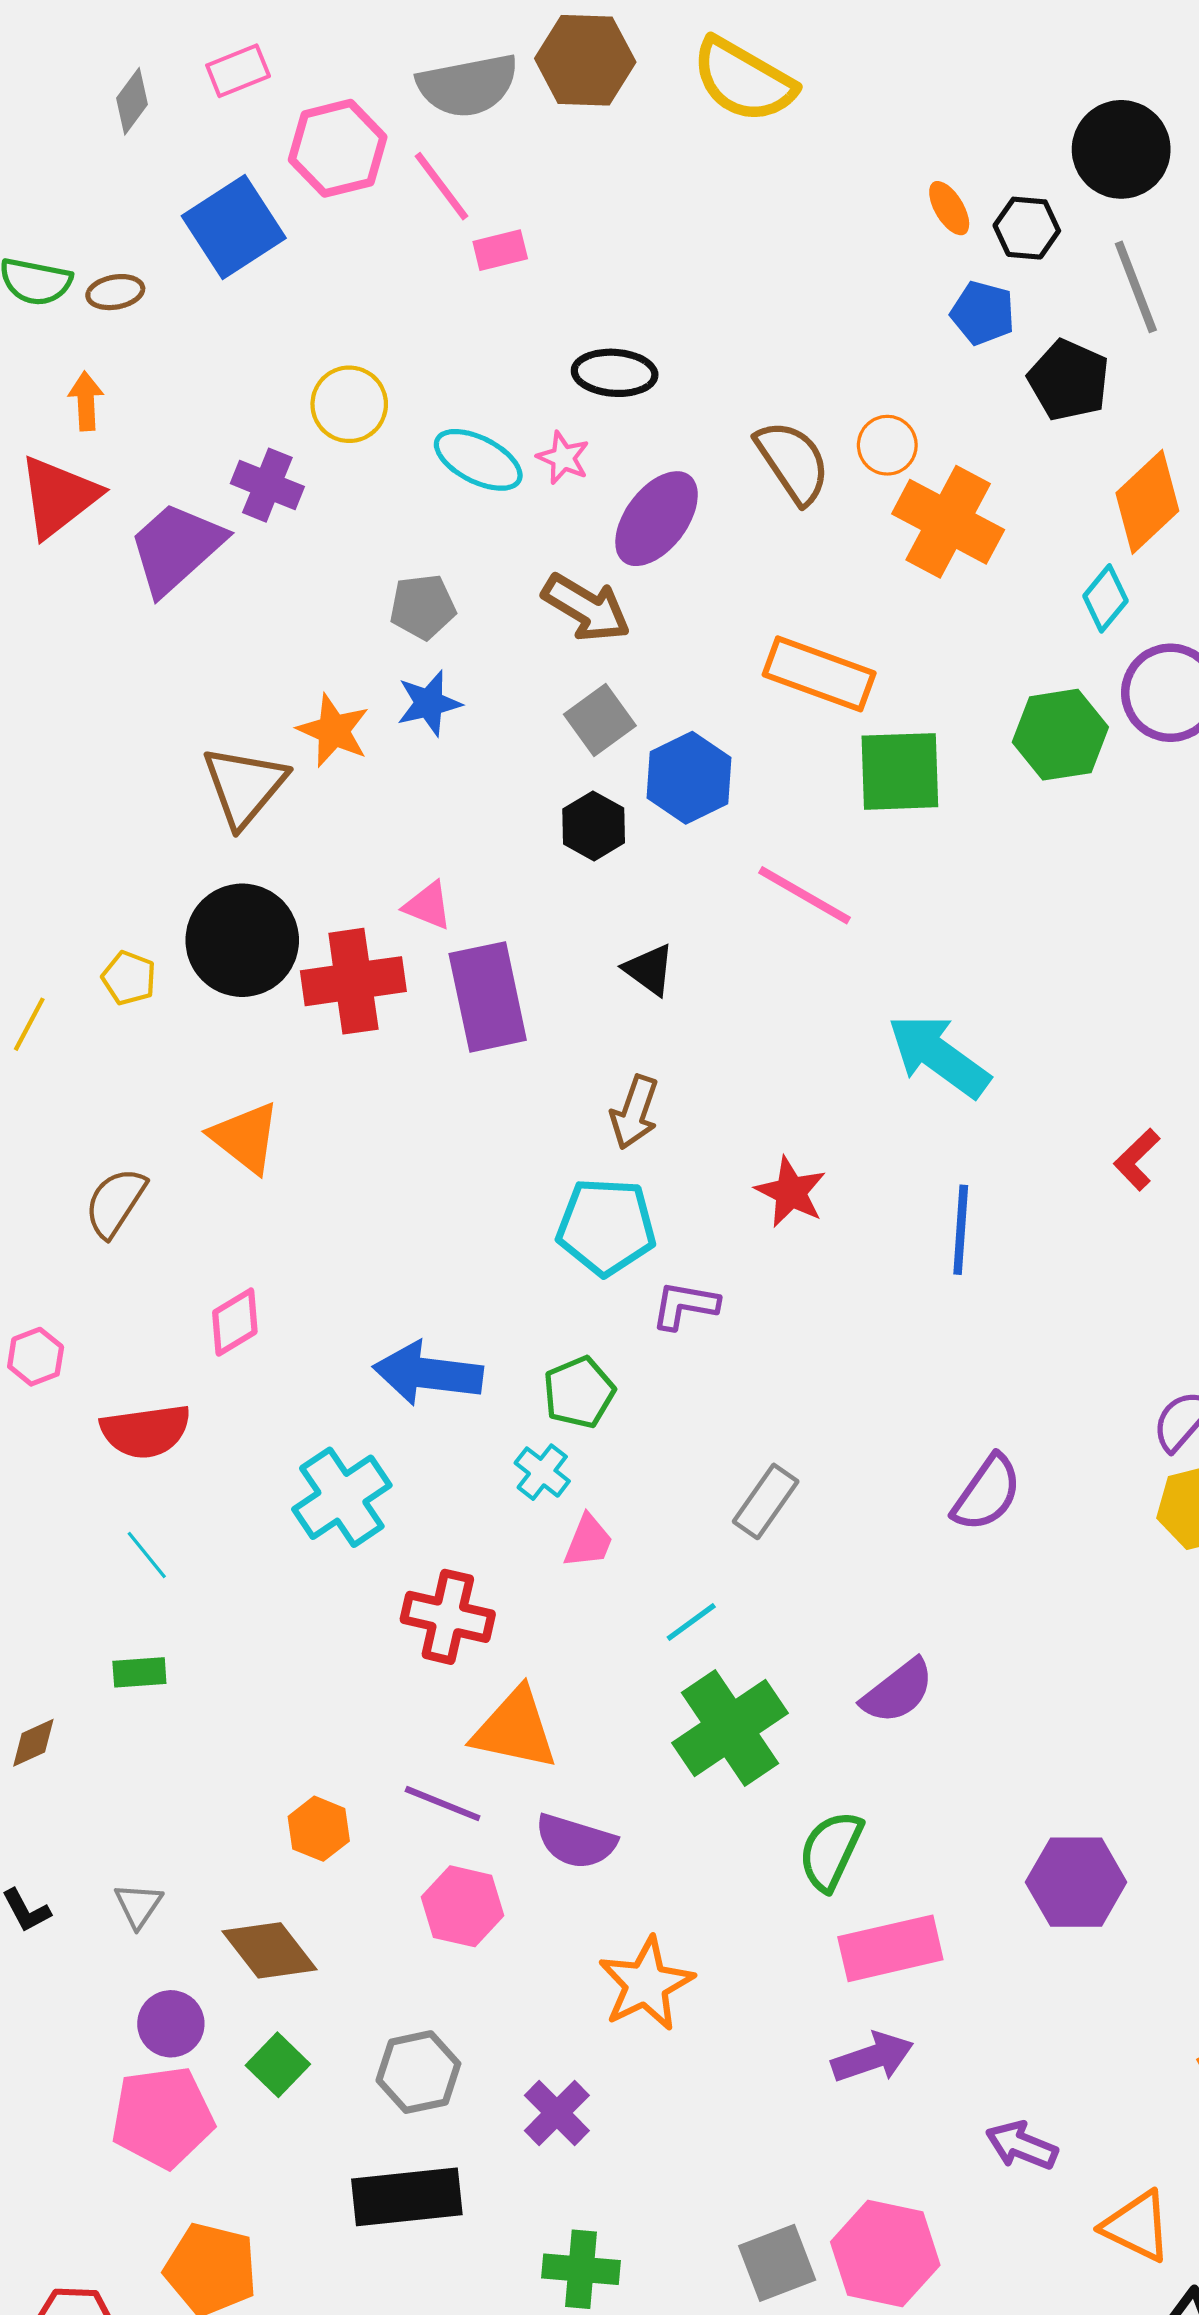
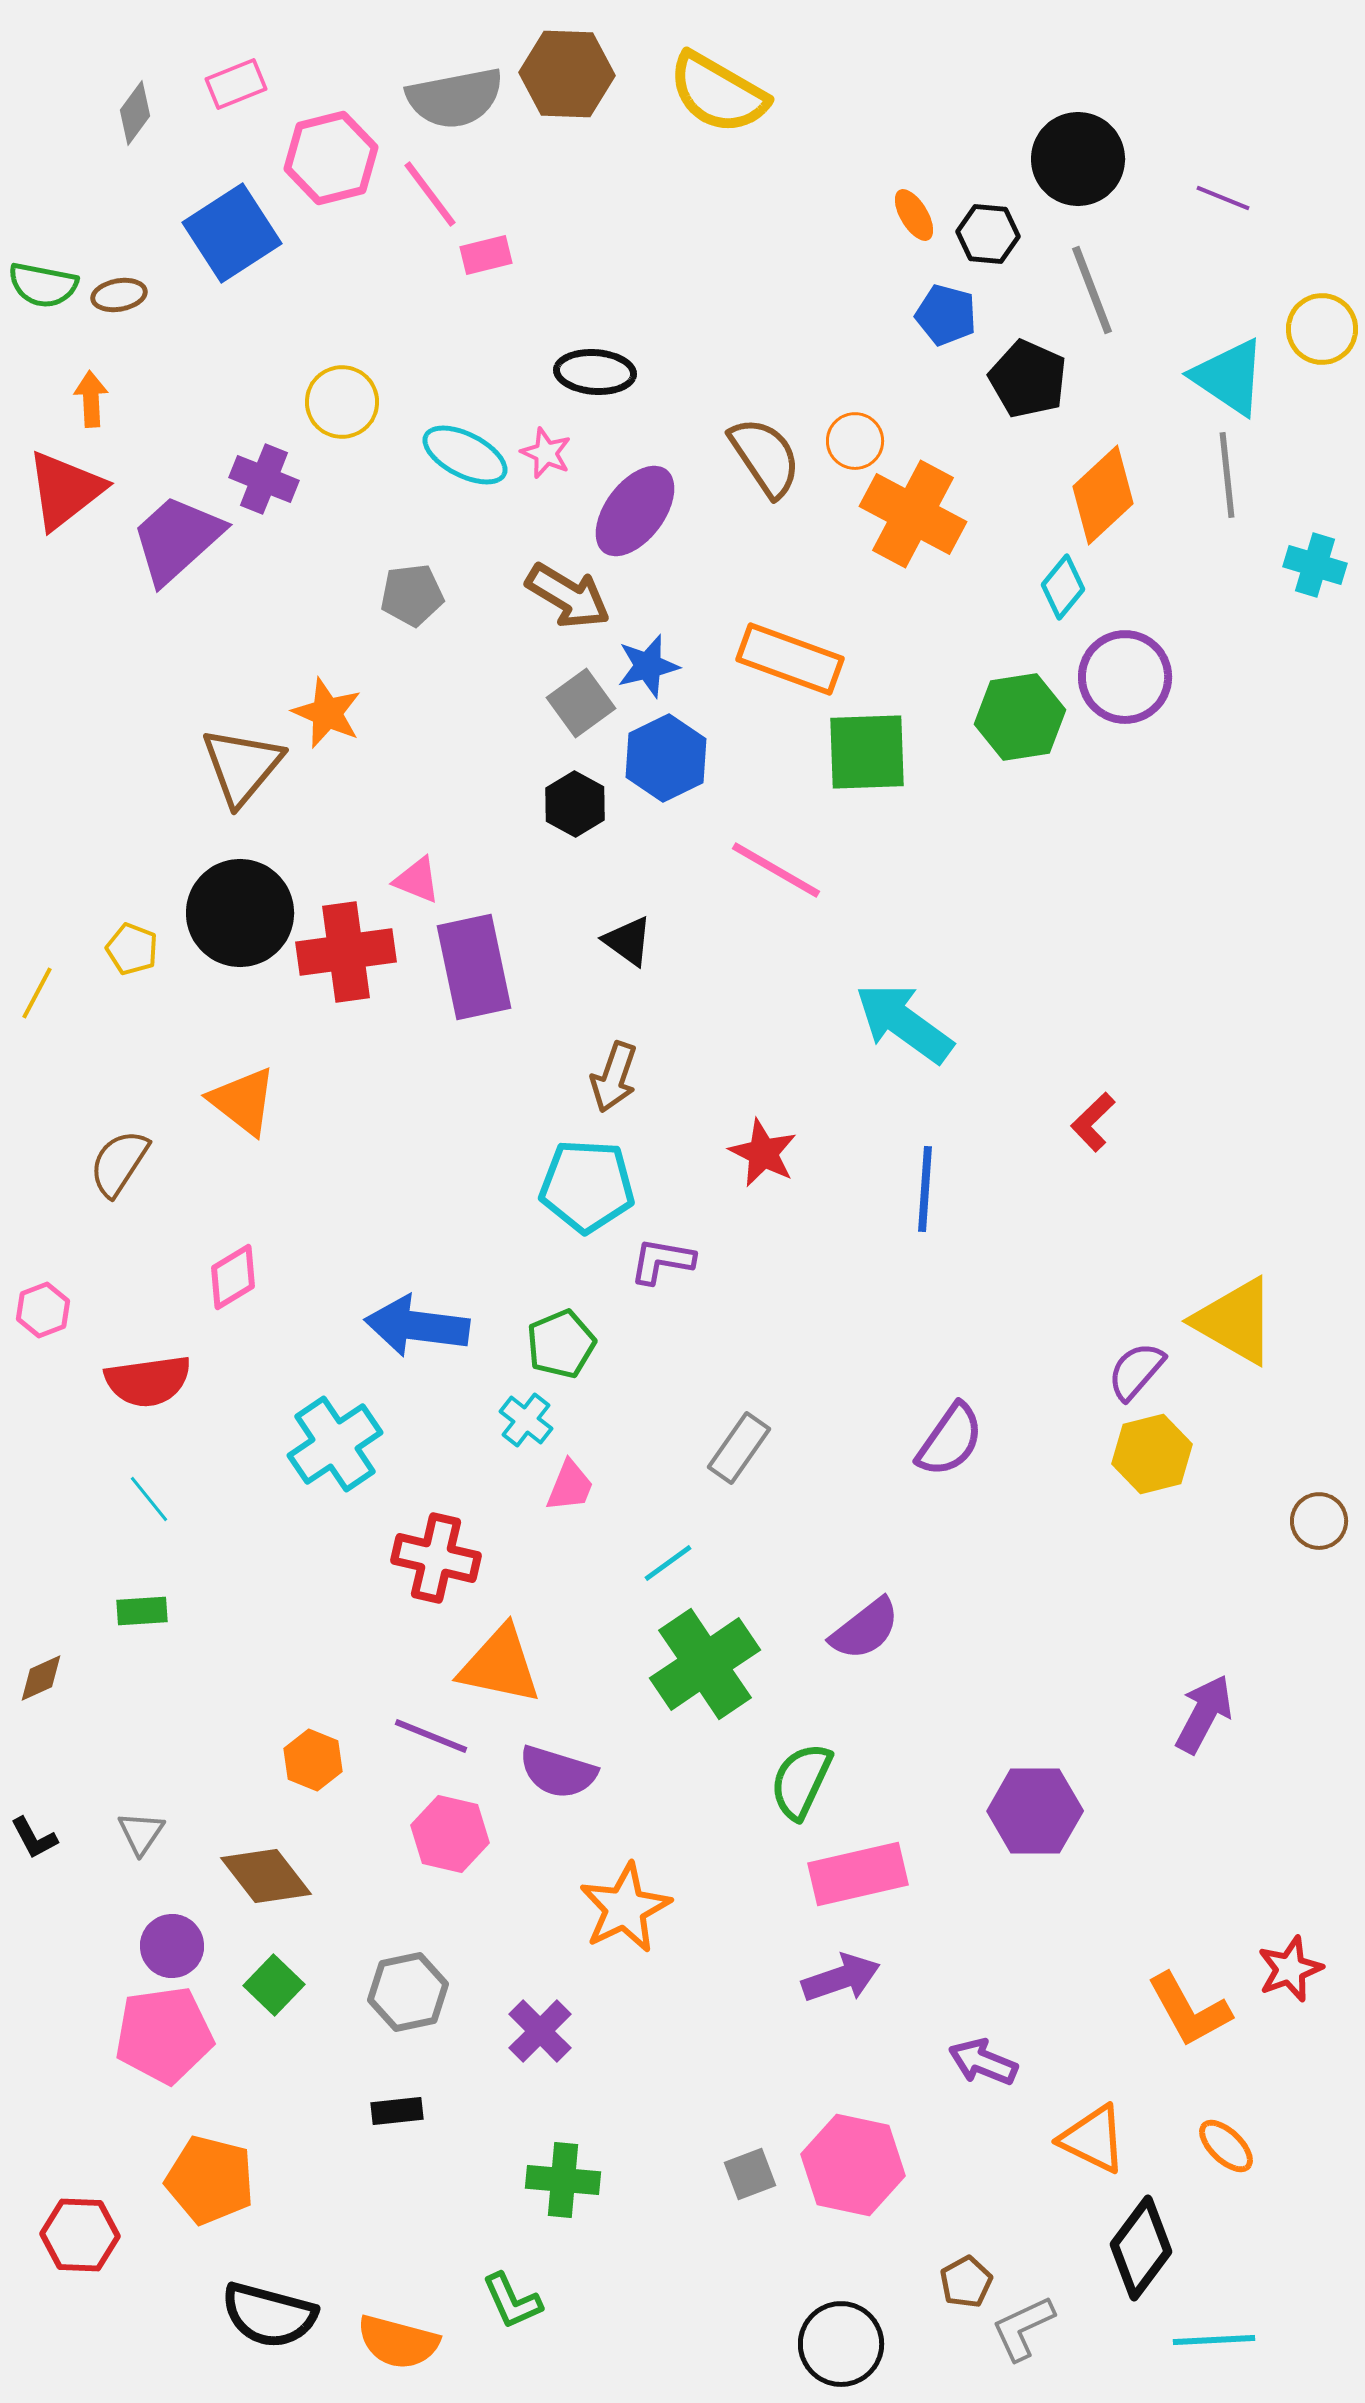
blue star: (429, 703) -> (648, 666), moved
black rectangle: (407, 2197) -> (397, 2111), size x0.5
gray square: (777, 2263) -> (750, 2174), size x0.7

